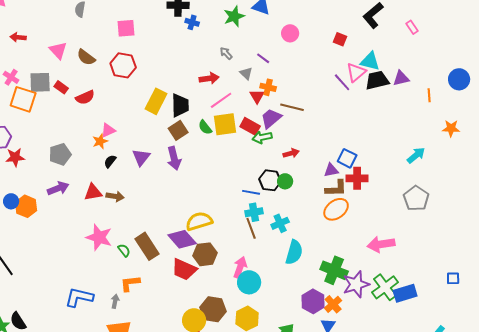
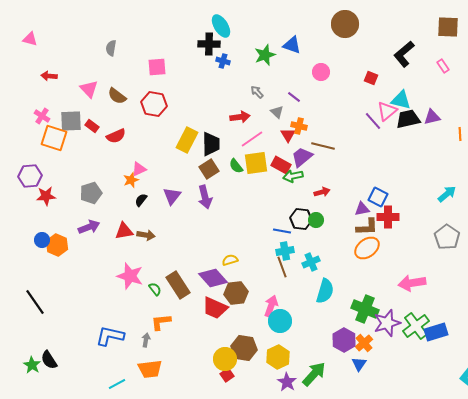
yellow semicircle: (199, 221) -> (230, 260), size x0.6

